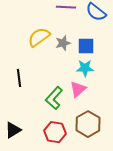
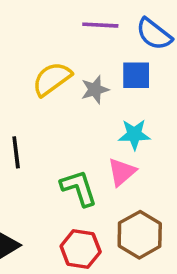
blue square: (86, 46) -> (136, 75), moved
green L-shape: (54, 98) -> (79, 188), turned 120

